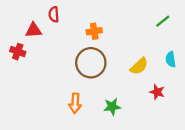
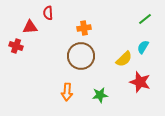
cyan semicircle: (171, 59) -> (143, 47), moved, turned 40
red star: (157, 92) -> (140, 82), size x1.5

